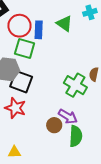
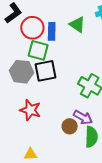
black square: (21, 82) -> (46, 71), moved, turned -30

